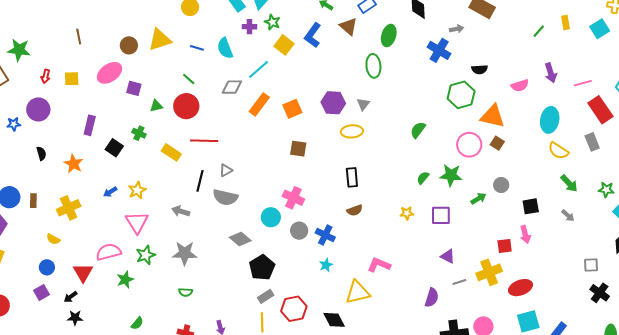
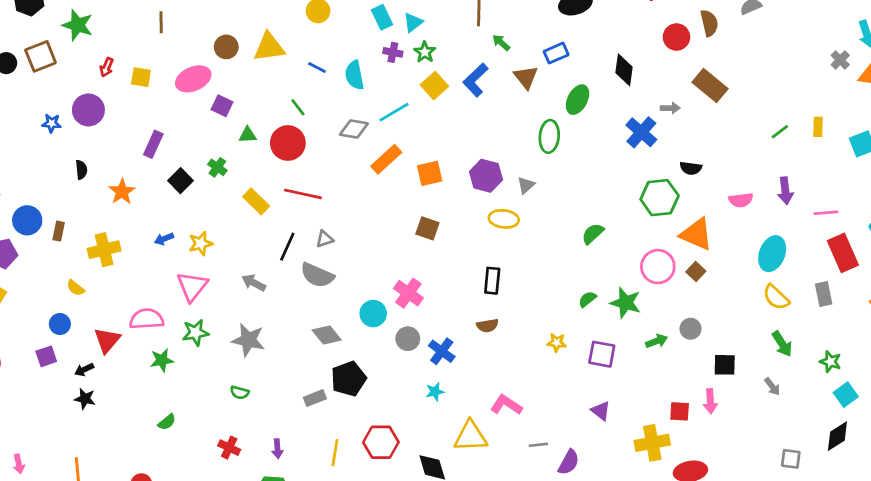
gray line: (459, 282) -> (538, 445), moved
gray rectangle: (266, 296) -> (315, 398), moved

